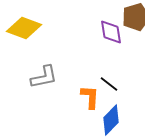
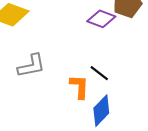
purple diamond: (111, 32) -> (101, 19), turned -60

